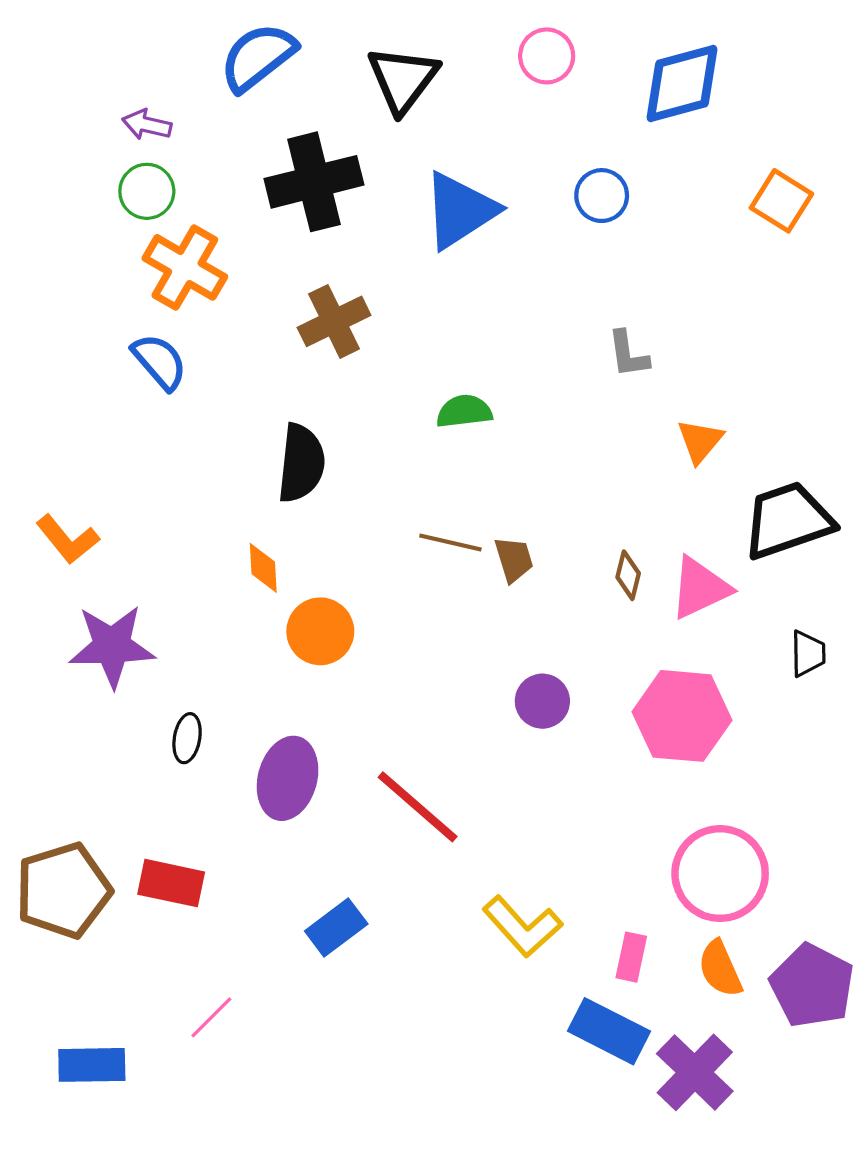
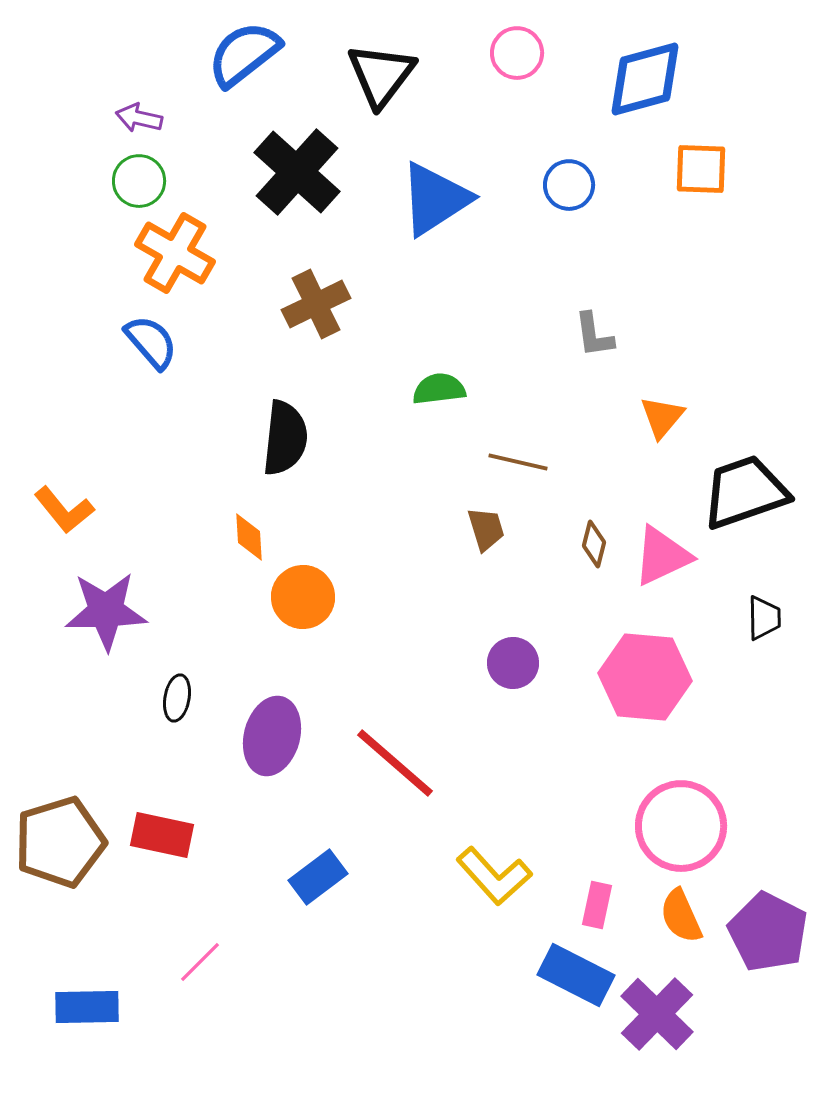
black cross: (314, 182) -> (297, 172), turned -34
orange square: (781, 201) -> (701, 169), moved, turned -30
brown line: (450, 542) -> (518, 462), moved

